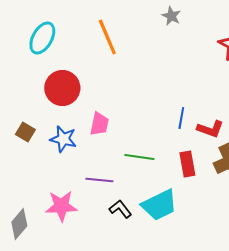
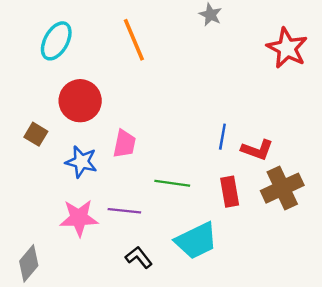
brown square: (25, 132) -> (36, 134), moved
pink star: (61, 206) -> (79, 218), moved
black L-shape: (120, 209) -> (139, 257), moved

